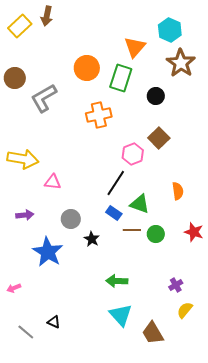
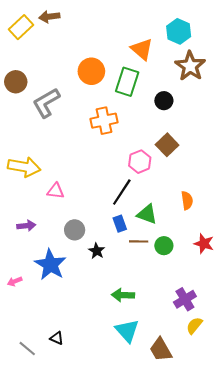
brown arrow: (47, 16) -> (49, 17), turned 72
orange triangle: (135, 47) -> (142, 49), turned -30
blue rectangle: (114, 213) -> (120, 224), turned 35
purple cross: (176, 285) -> (185, 299), size x1.5
pink arrow: (14, 288) -> (15, 281), moved

